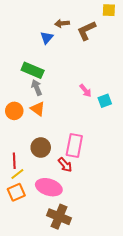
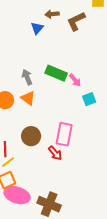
green rectangle: (33, 70) -> (56, 73), moved
cyan square: (105, 101) -> (89, 99), moved
pink ellipse: (49, 187) -> (17, 195), moved

